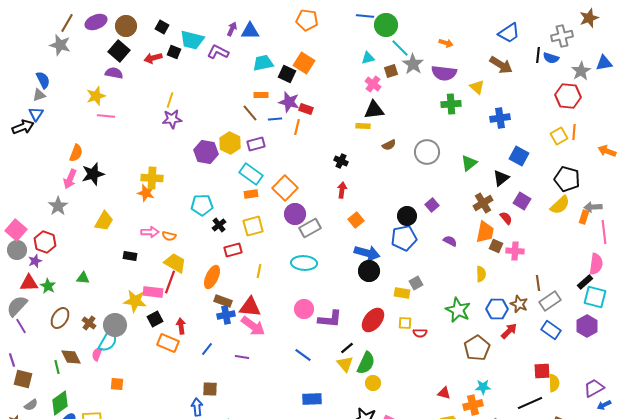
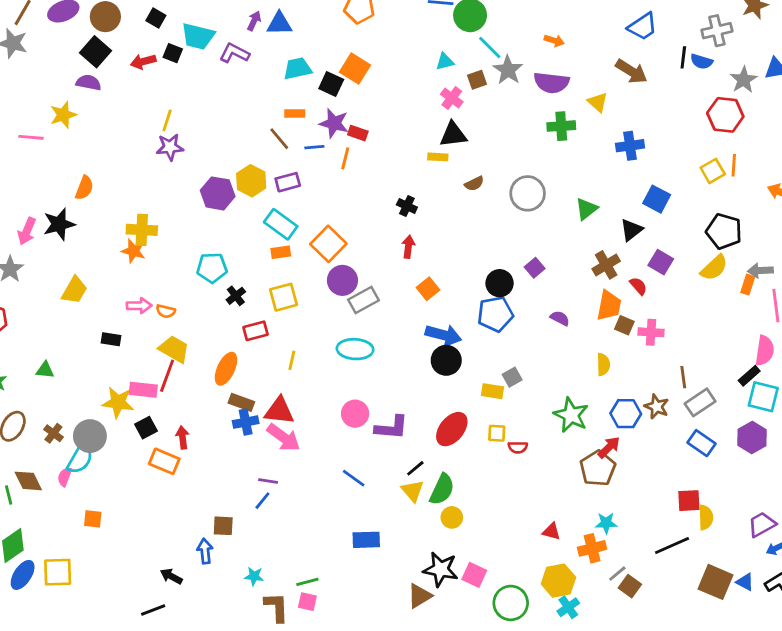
pink line: (106, 116) -> (31, 137), moved
orange semicircle: (76, 153) -> (84, 188), moved
red arrow: (509, 331) -> (609, 447), moved
blue line: (207, 349) -> (262, 501), moved

